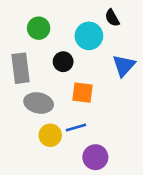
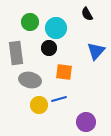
cyan circle: (89, 36) -> (56, 28), moved
purple circle: (95, 157) -> (86, 122), moved

